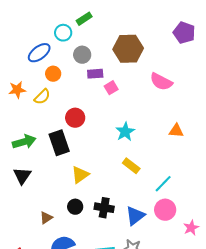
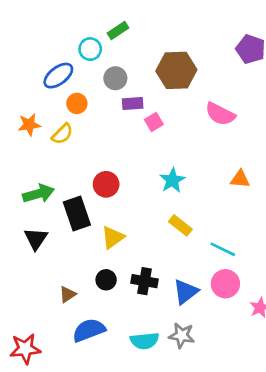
red circle: (75, 118) -> (106, 184), moved
black rectangle: (59, 143) -> (77, 213), moved
cyan line: (163, 184) -> (223, 249), turned 72

